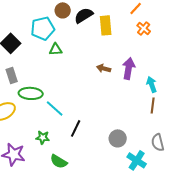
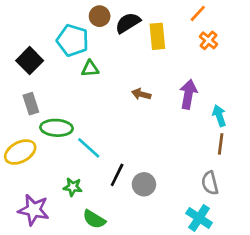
cyan pentagon: (43, 28) -> (73, 40), turned 30
brown arrow: (104, 68) -> (141, 94), moved
gray circle: (118, 138) -> (144, 184), moved
gray semicircle: (158, 142) -> (210, 183), moved

